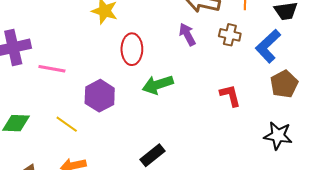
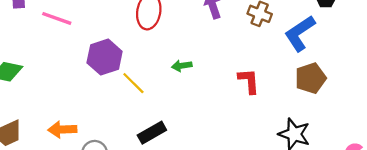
green arrow: (158, 85) -> (182, 66), moved, size x0.6
yellow line: (67, 124) -> (133, 83), moved

